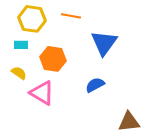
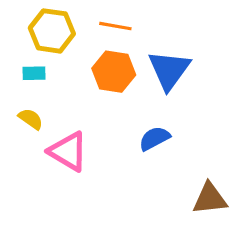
orange hexagon: (53, 59) -> (114, 72), moved

